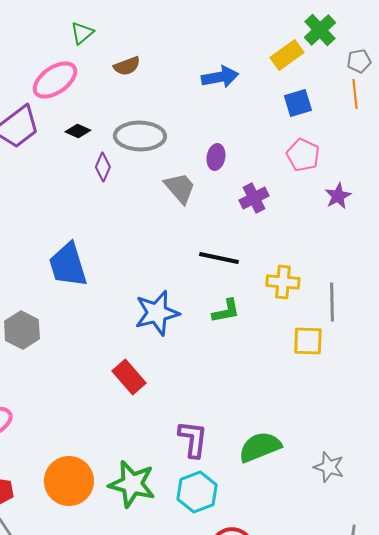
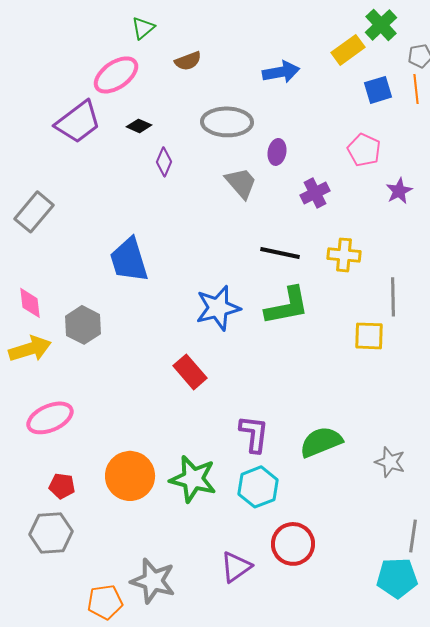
blue square: (298, 103) -> (378, 90), moved
gray ellipse: (140, 136) -> (227, 122), moved
yellow cross: (283, 282) -> (344, 255), moved
green L-shape: (226, 311) -> (287, 306), size x1.6

